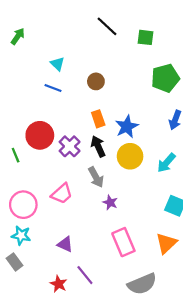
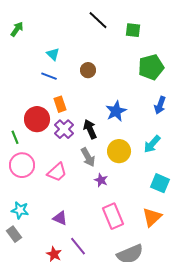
orange rectangle: (98, 119) -> (60, 104), moved
yellow circle: (130, 156) -> (119, 151), moved
pink circle: (23, 205) -> (22, 165), moved

